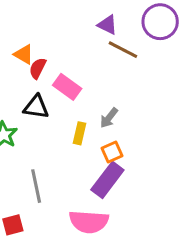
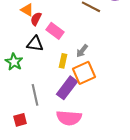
orange square: (112, 152) -> (84, 73), size x1.6
purple rectangle: (107, 180) -> (67, 88), moved

